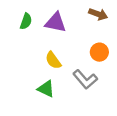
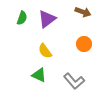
purple triangle: (56, 22) -> (47, 19), turned -48
gray L-shape: (85, 79) -> (74, 81), moved

